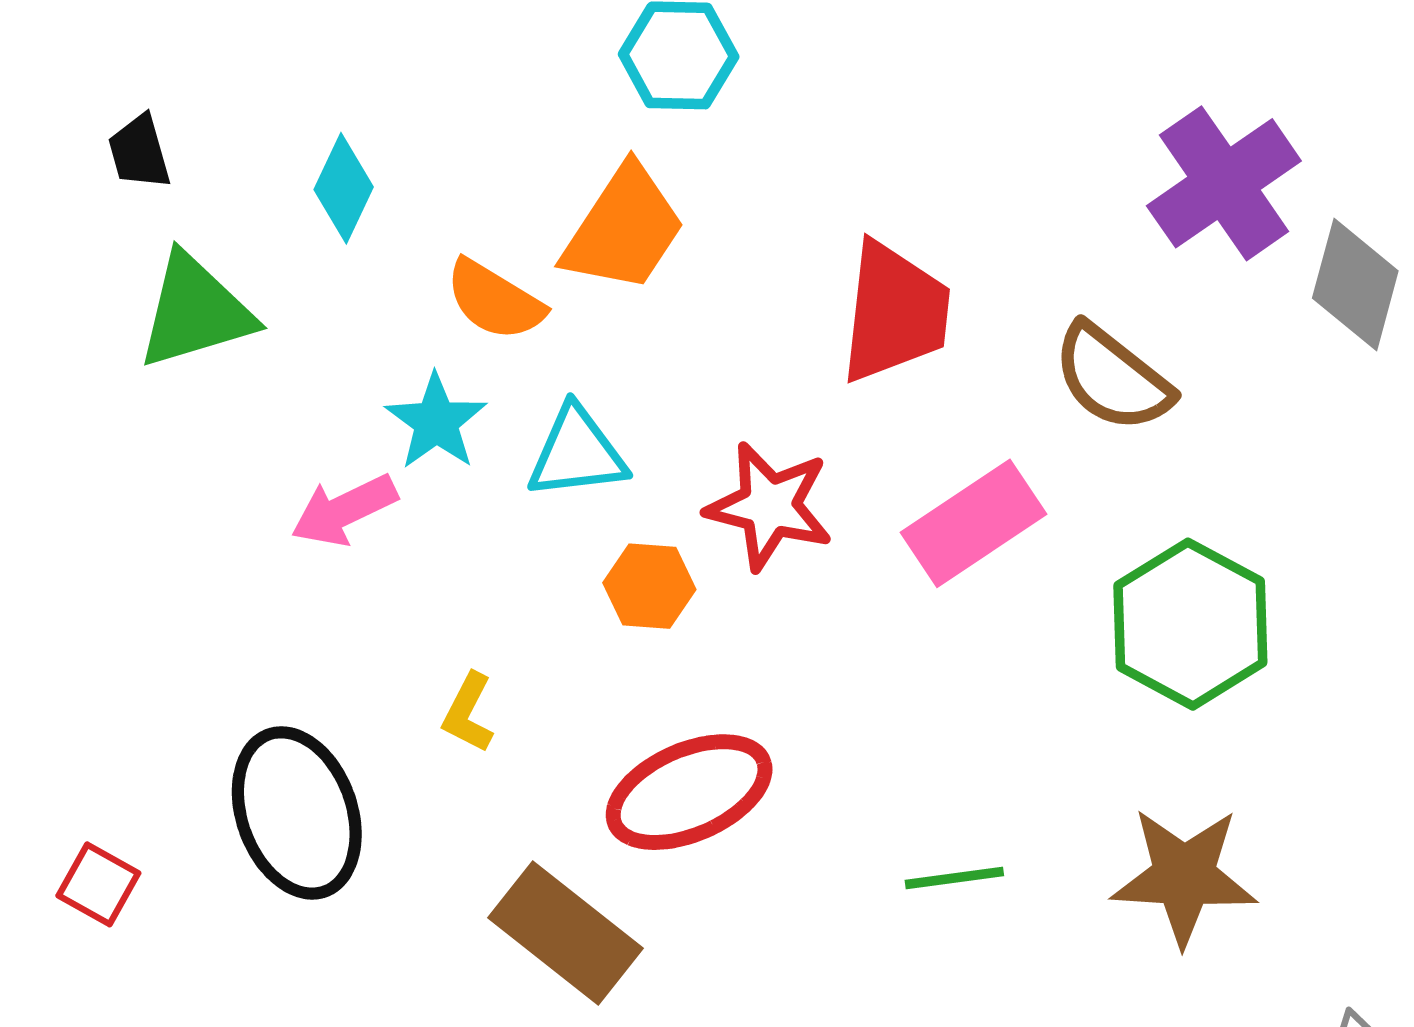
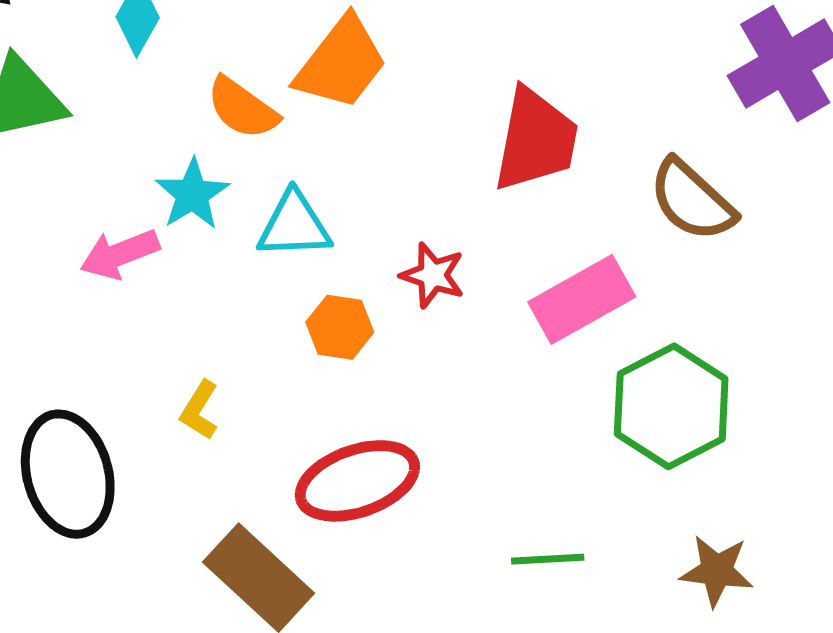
red star: (769, 506) -> (433, 275), size x0.7
green hexagon: (1190, 624) -> (671, 406), moved
brown star: (1184, 876) -> (717, 571), size x0.7

